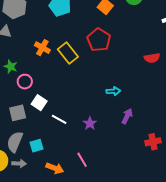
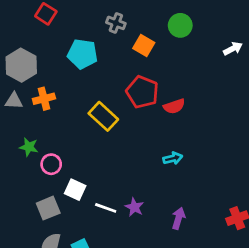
orange cross: (42, 48) -> (44, 99), moved, turned -35
red semicircle: (152, 58) -> (174, 106), moved
purple arrow: (127, 116) -> (178, 218), moved
purple star: (90, 123) -> (134, 207), moved

